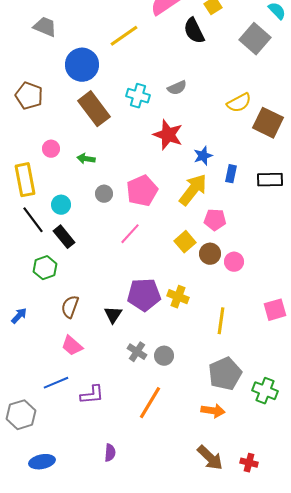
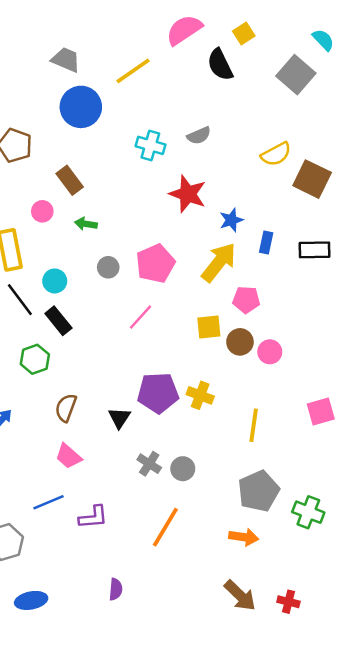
gray trapezoid: (45, 27) -> (66, 60), moved
brown rectangle: (94, 109) -> (70, 180), moved, size x0.7
yellow square: (185, 242) -> (209, 327), turned 35

